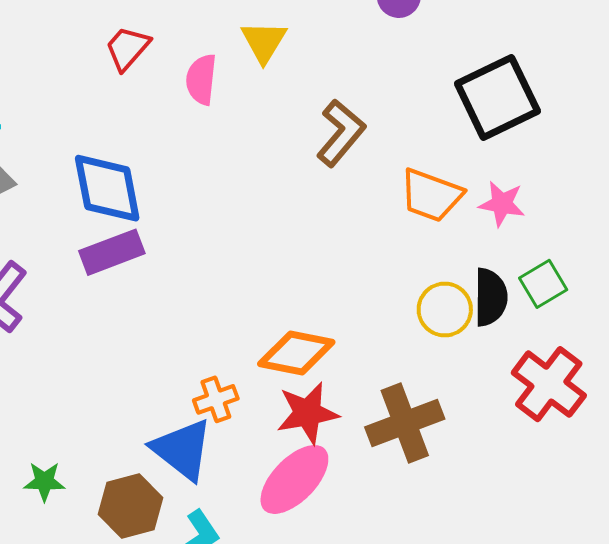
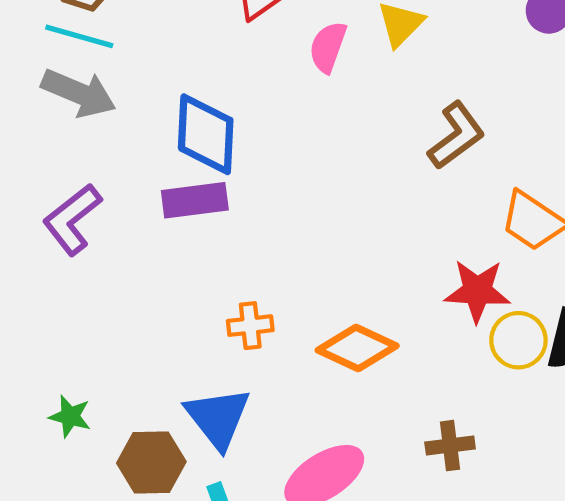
orange cross: (216, 399) -> (250, 326), moved
red star: (308, 413) -> (477, 291), moved
brown cross: (405, 423) -> (450, 446), size x0.6

